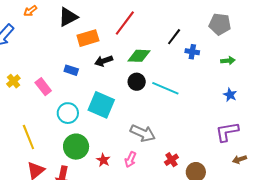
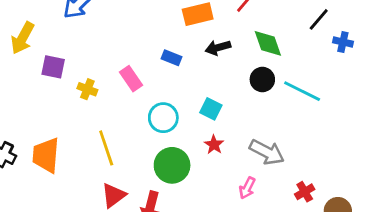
green diamond: (139, 56) -> (268, 43), turned 65
yellow cross: (13, 81) -> (87, 89), moved, turned -32
cyan square: (101, 105) -> (211, 109), size x0.6
red star: (103, 160) -> (214, 145), moved

